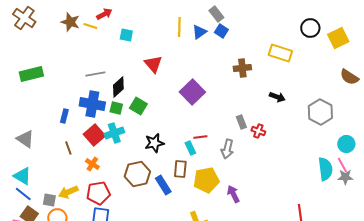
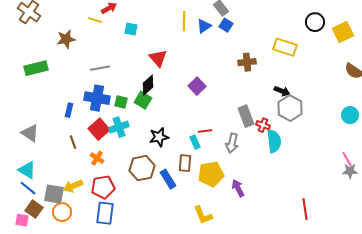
brown star: (70, 22) -> (66, 39), moved, turned -30
black diamond: (118, 87) -> (148, 85), moved
purple square: (192, 92) -> (197, 86), size x0.7
gray hexagon: (320, 112) -> (290, 108), moved
gray rectangle: (241, 122) -> (246, 116), size x1.5
cyan circle: (346, 144) -> (350, 115), moved
cyan semicircle: (325, 169) -> (274, 141), moved
gray square: (49, 200) -> (54, 194), size x1.5

